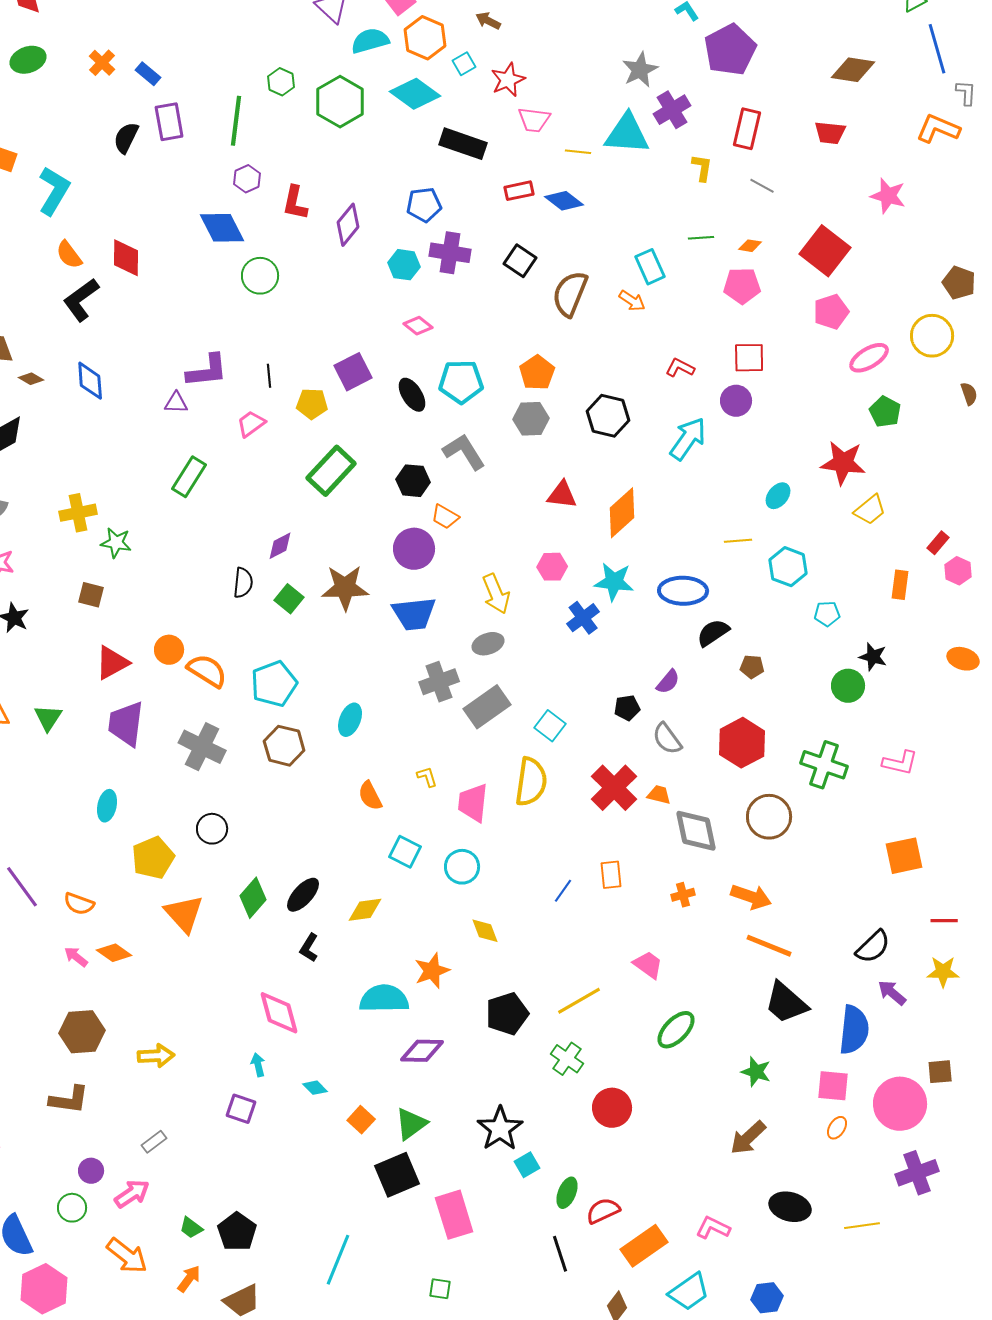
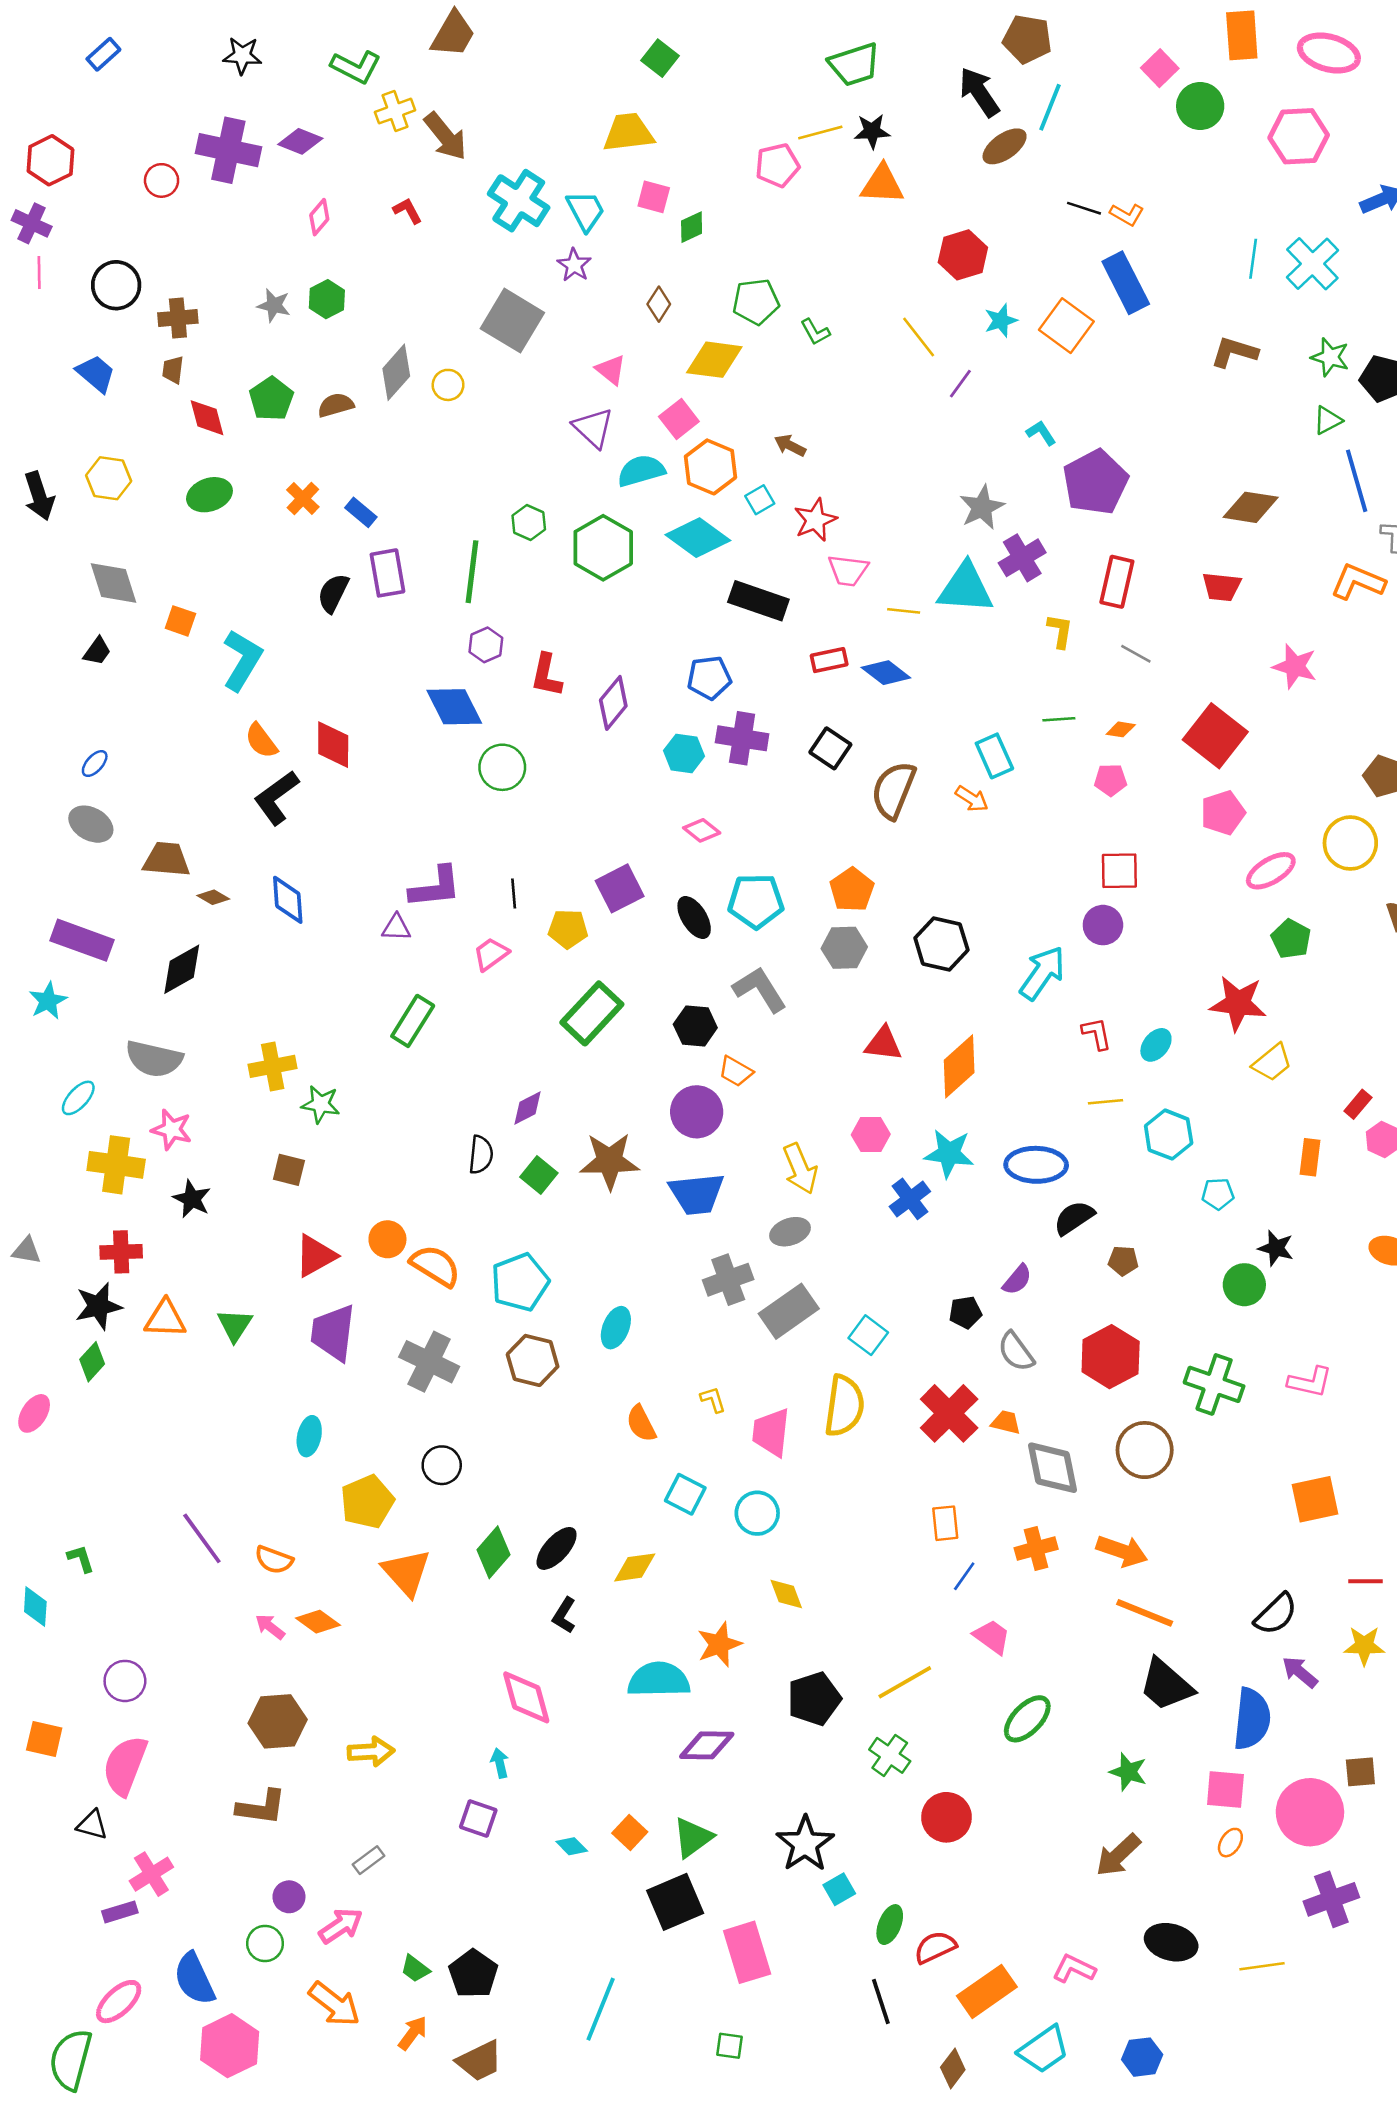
pink pentagon: (742, 286) -> (1111, 780), size x0.7
red L-shape: (680, 368) -> (1097, 1034), moved, turned 52
blue line: (563, 891) -> (964, 1576), moved
orange cross: (683, 895) -> (1036, 1548), size x1.4
cyan diamond: (315, 1088) -> (572, 1846), moved

